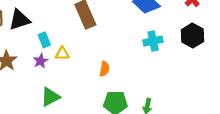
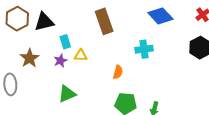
cyan cross: (153, 41) -> (144, 49), moved

